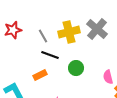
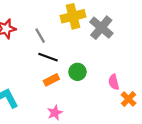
yellow cross: (69, 32) -> (73, 16), moved
orange rectangle: (40, 75) -> (51, 80), moved

